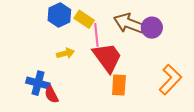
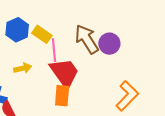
brown arrow: (129, 23) -> (87, 39), turned 36
orange rectangle: (119, 85) -> (62, 96), moved

